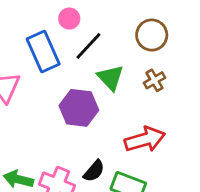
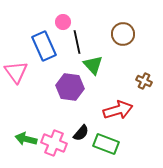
black line: (88, 46) -> (77, 42), turned -55
brown cross: (154, 80) -> (144, 81), moved, turned -35

